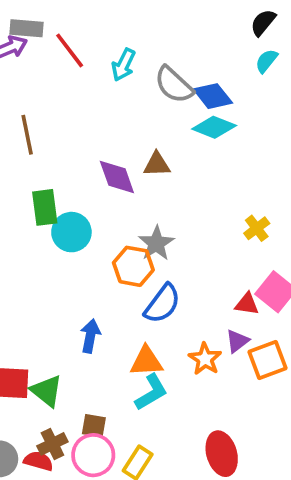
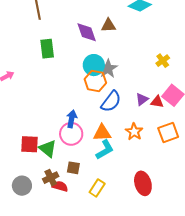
cyan circle: (71, 232) -> (94, 65), moved
purple triangle: (237, 341) -> (142, 99), moved
pink circle: (93, 455) -> (71, 134), moved
red semicircle: (38, 461) -> (60, 186), moved

